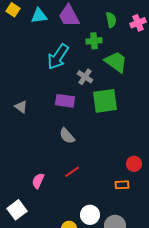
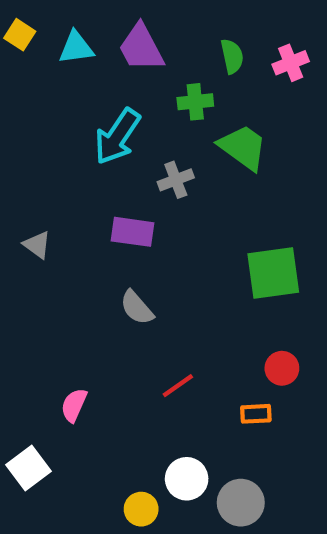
gray cross: (85, 77) -> (176, 180), turned 35
green square: (105, 101) -> (273, 273), moved
red line: (72, 172) -> (178, 386), moved

